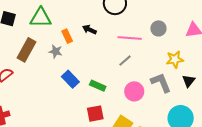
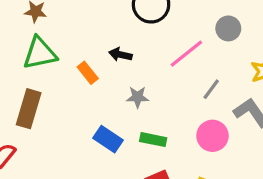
pink line: (130, 38) -> (186, 54), turned -30
gray star: (56, 51) -> (138, 97), moved
gray line: (125, 61) -> (211, 89), moved

